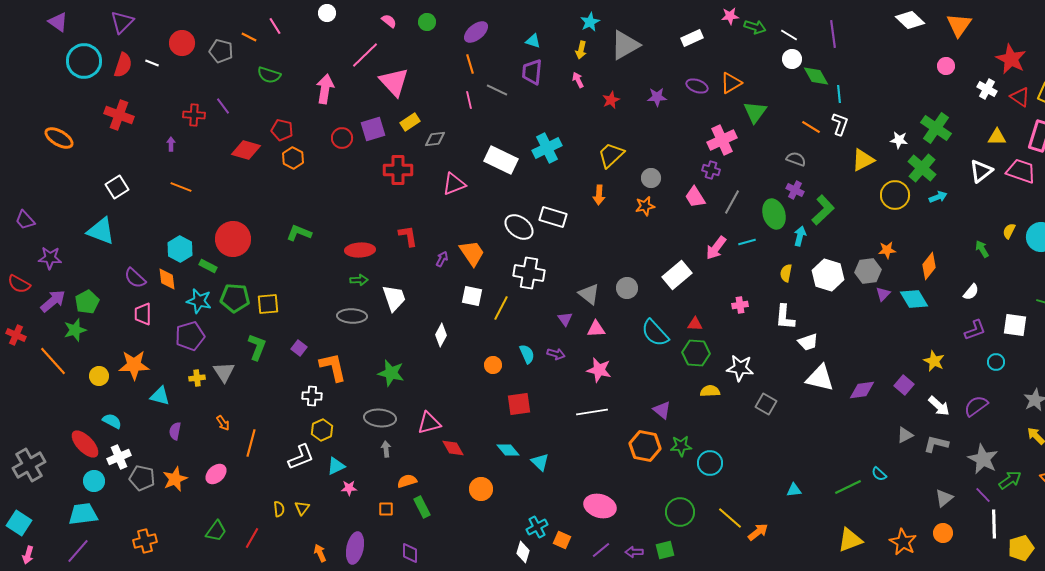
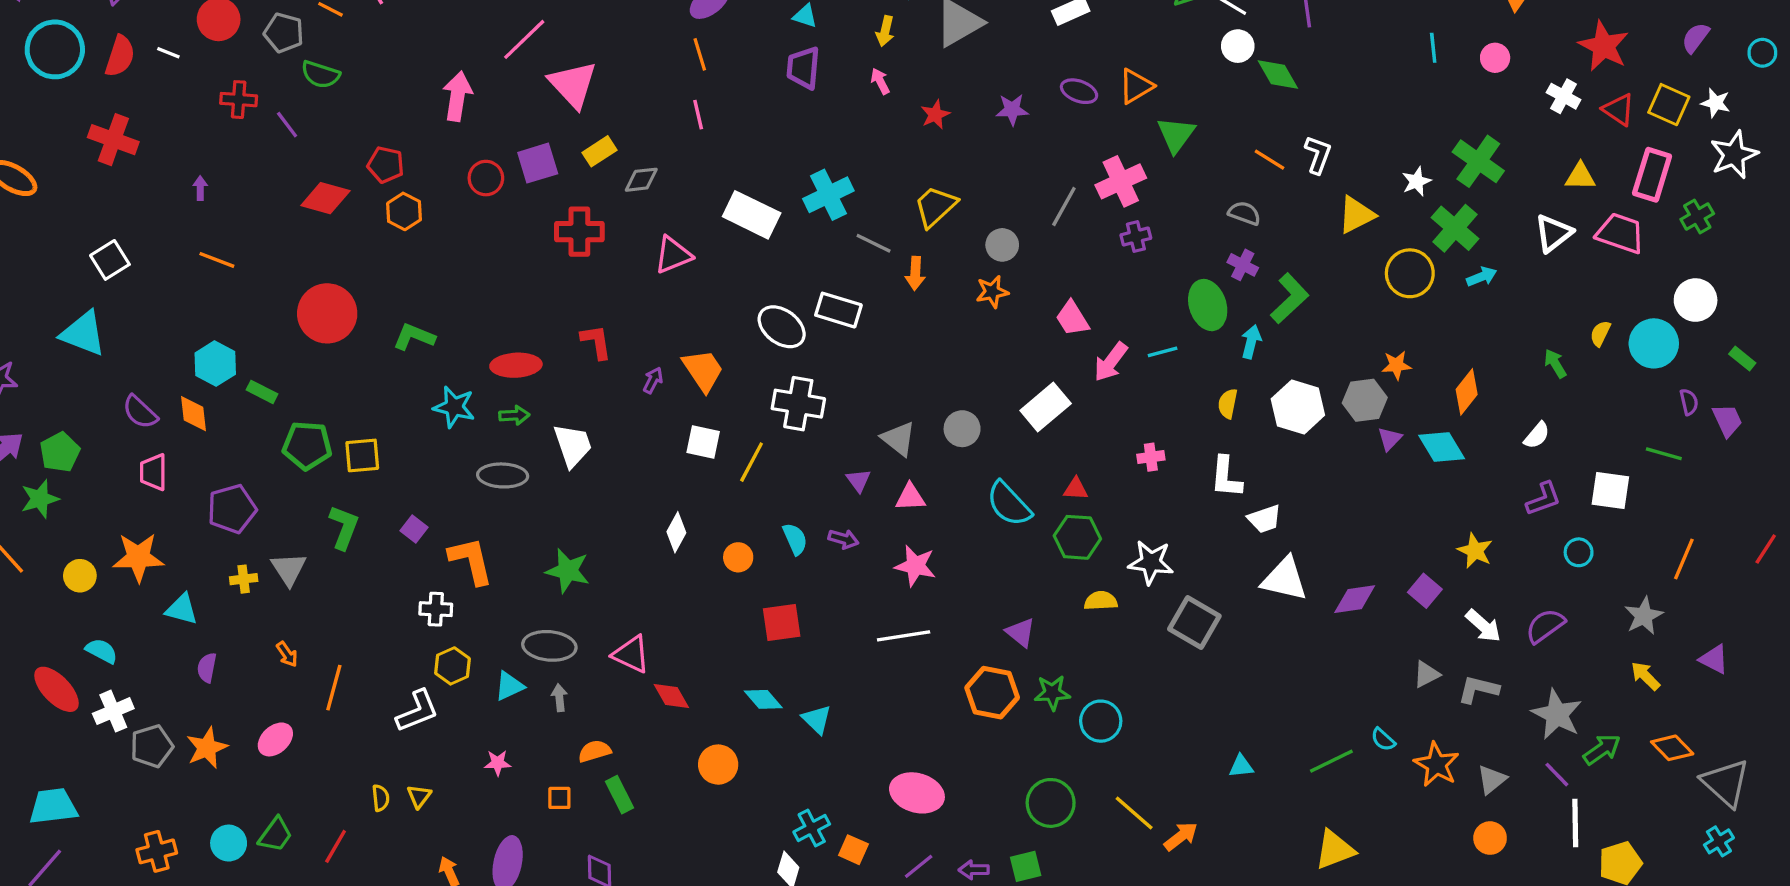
green semicircle: (269, 75) -> (320, 74), moved
gray line: (497, 90) -> (874, 243), moved
cyan line: (839, 94) -> (1433, 48), moved
red cross: (194, 115) -> (239, 100), moved
white star: (899, 140) -> (1417, 181), turned -30
purple cross: (711, 170) -> (1136, 237), moved, turned -30
pink trapezoid: (695, 197) -> (1072, 318), moved
gray line: (732, 202) -> (1064, 206), moved
red circle: (233, 239) -> (327, 313), moved
cyan star: (199, 301) -> (454, 407), moved
white diamond: (441, 335) -> (676, 532), moved
gray square: (766, 404) -> (1194, 622), size x1.4
pink triangle: (429, 423) -> (631, 654), turned 40
cyan triangle: (336, 466) -> (509, 686), moved
gray pentagon: (142, 478) -> (152, 746), turned -30
cyan circle: (94, 481) -> (229, 843), moved
orange star: (903, 542) -> (1437, 765), moved

